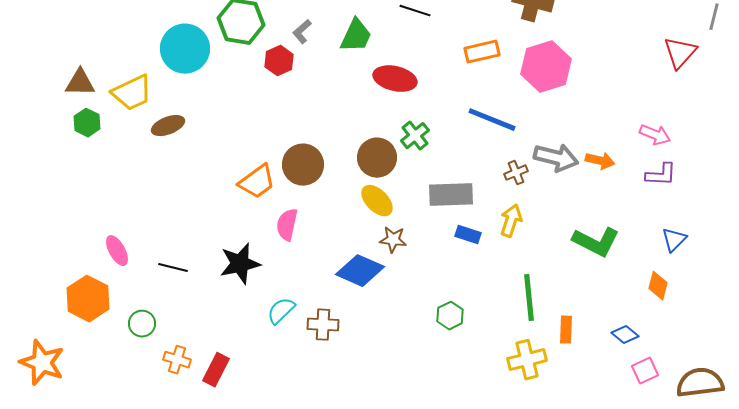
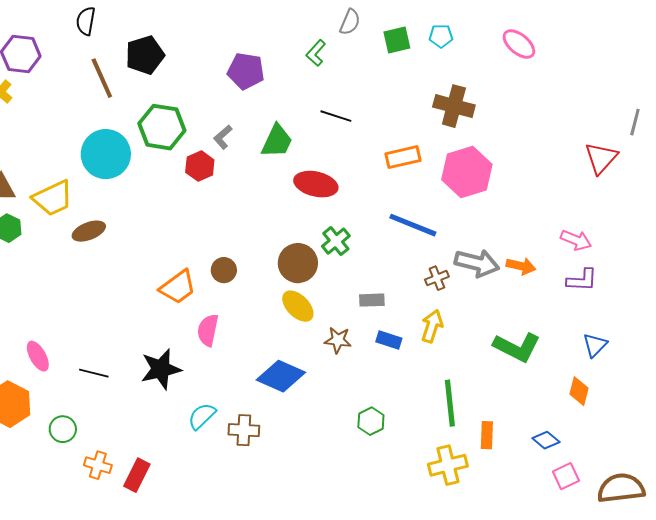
brown circle: (303, 165) -> (224, 270), size x0.6
gray rectangle: (451, 195) -> (372, 300), size x0.6
brown star: (393, 240) -> (338, 340), moved

